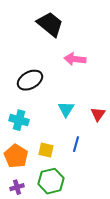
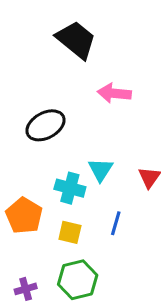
cyan cross: (19, 120) -> (70, 188), moved
orange pentagon: (16, 156) -> (24, 216), moved

